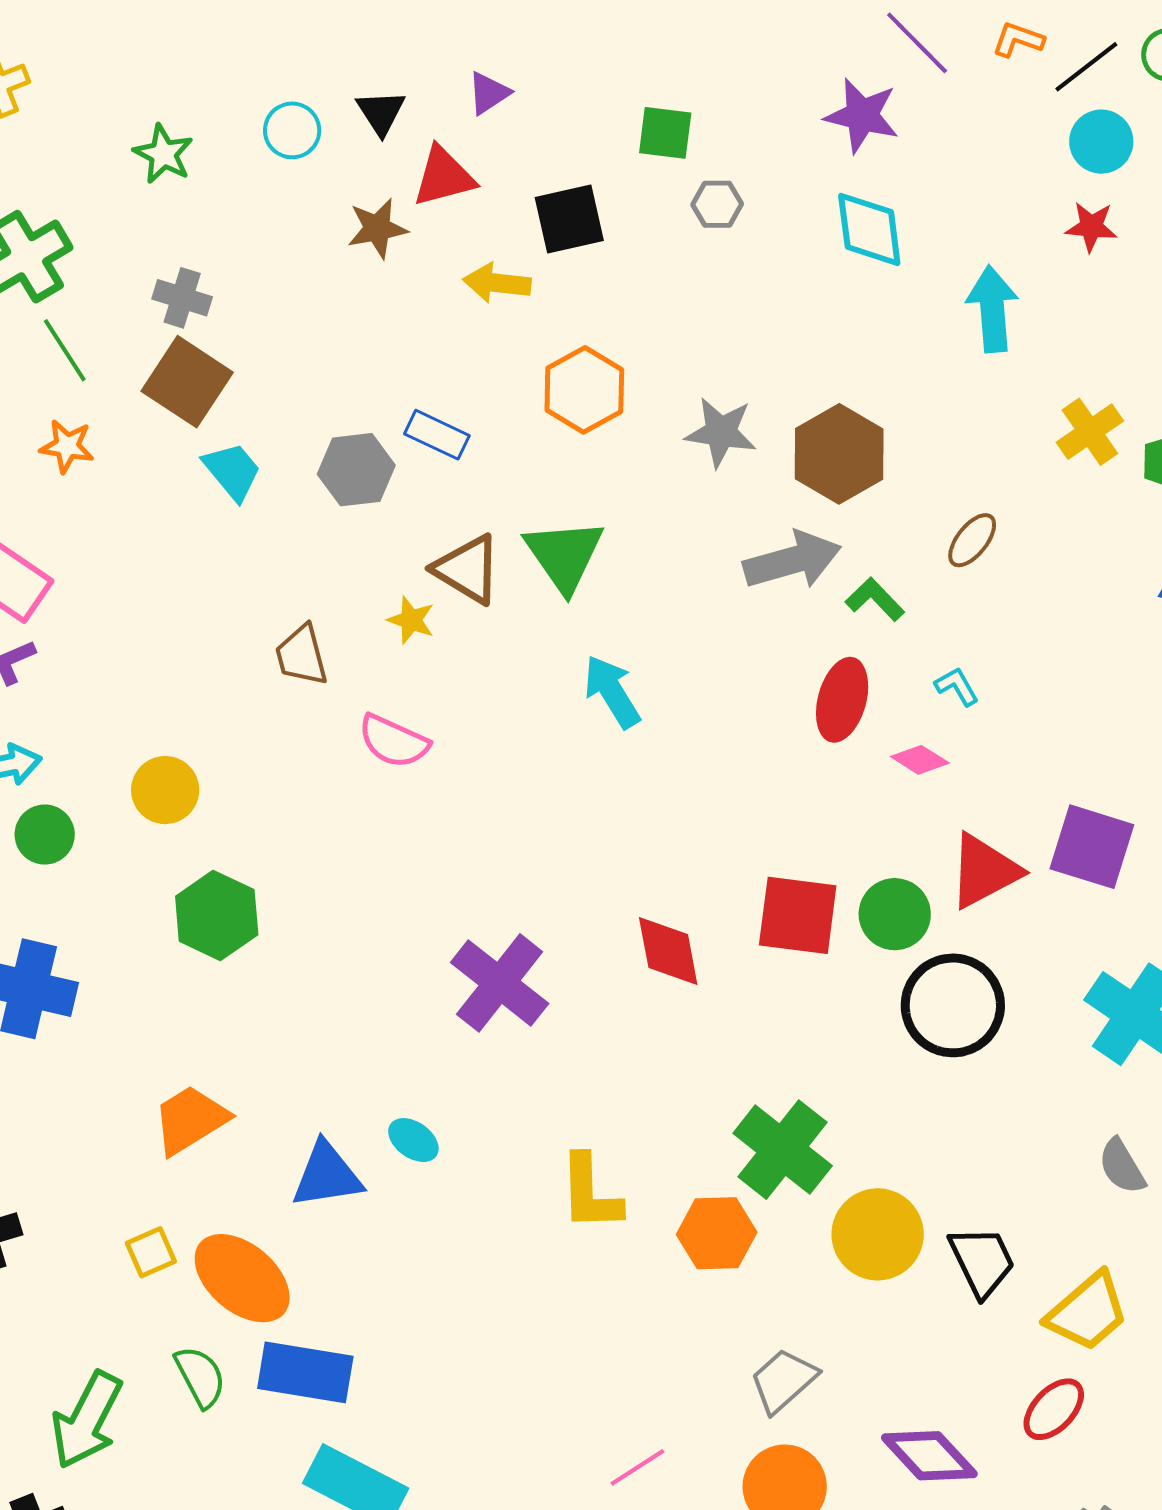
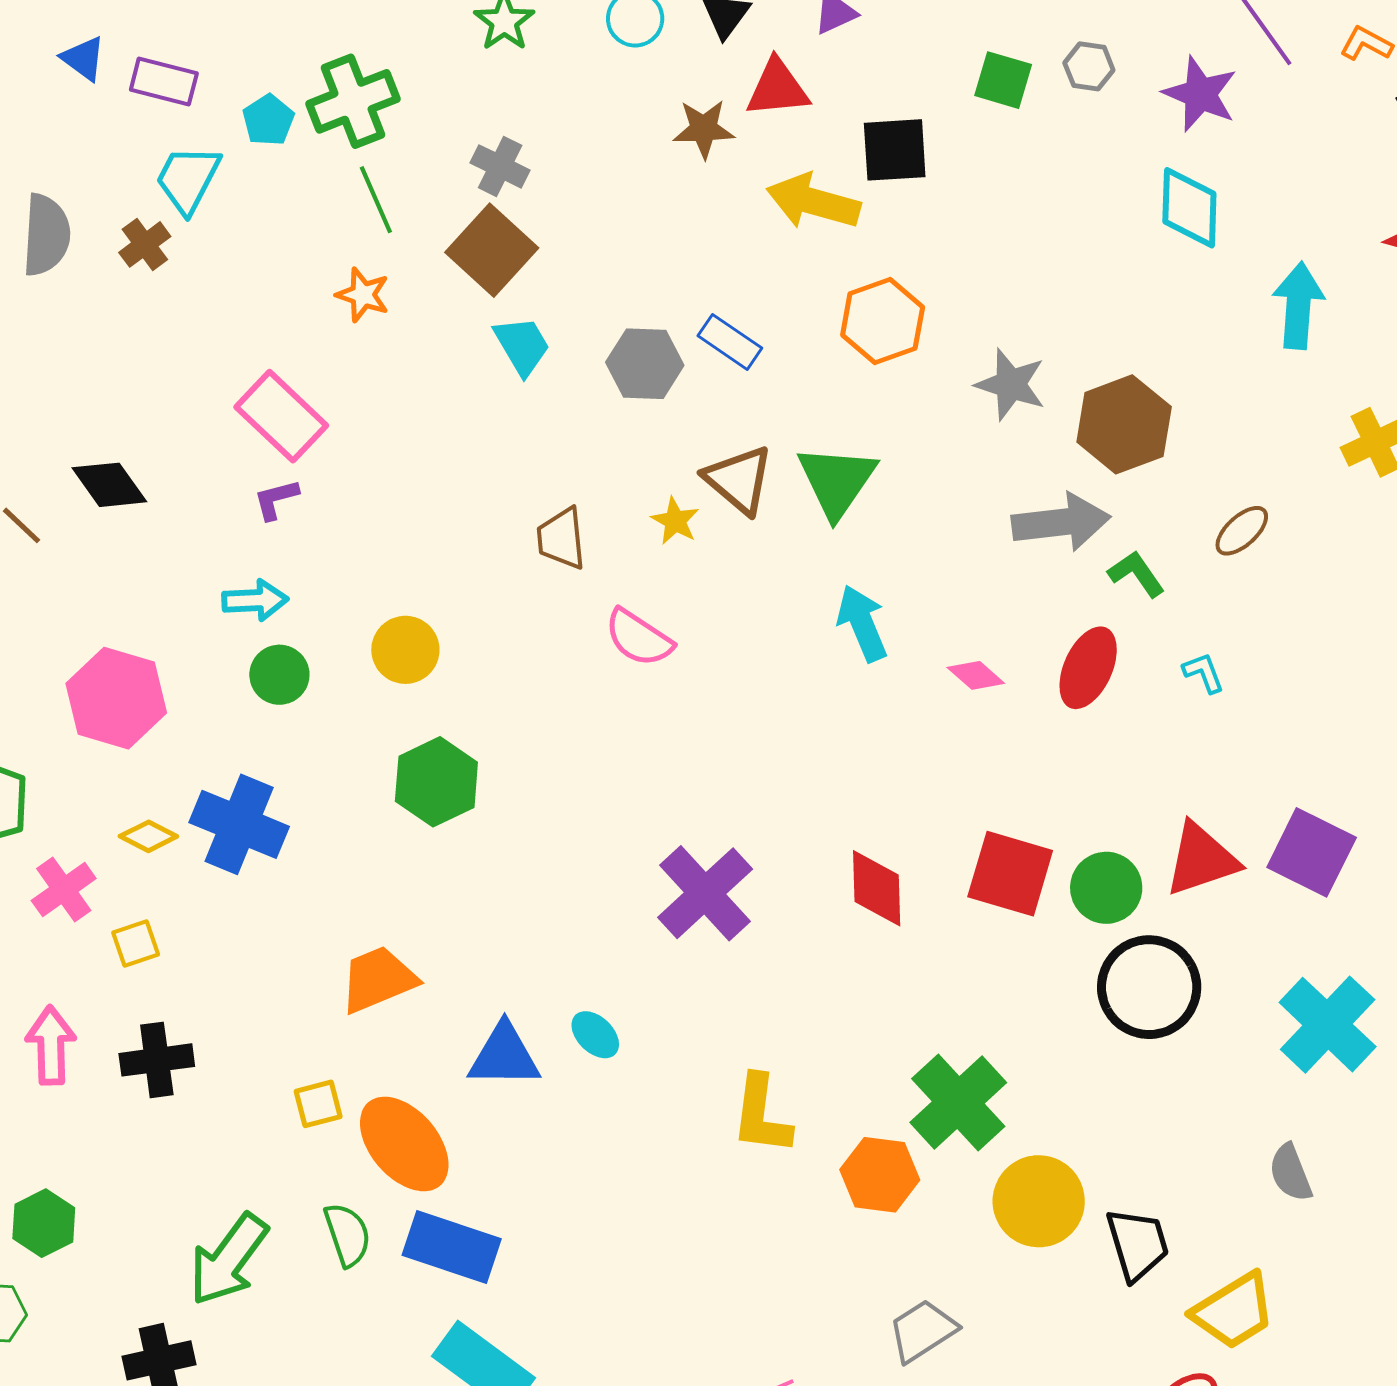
gray hexagon: (717, 204) -> (1089, 66), moved
yellow arrow: (497, 283) -> (813, 202), size x1.4
pink diamond: (920, 760) -> (976, 675), moved

